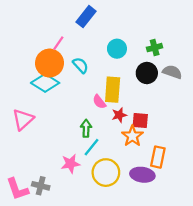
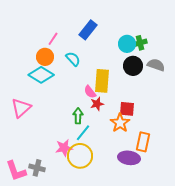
blue rectangle: (86, 17) -> (88, 30), moved
cyan circle: (117, 49) -> (127, 44), moved
orange circle: (49, 63) -> (45, 57), size x0.7
red star: (119, 115) -> (97, 104), moved
yellow circle: (106, 173) -> (80, 156), moved

